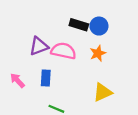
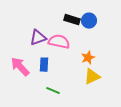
orange star: (98, 53) -> (88, 58), moved
pink arrow: (17, 80) -> (20, 67), size x1.5

